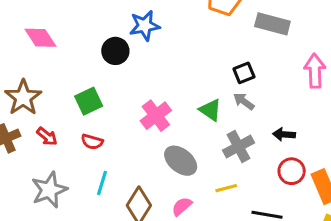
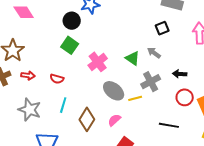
black square: (244, 73) -> (162, 28), moved
green square: (89, 101) -> (70, 45), moved, turned -30
red arrow: (47, 136) -> (28, 75), turned -32
yellow line: (226, 188) -> (135, 98), moved
gray star: (49, 190) -> (30, 110), turned -30

